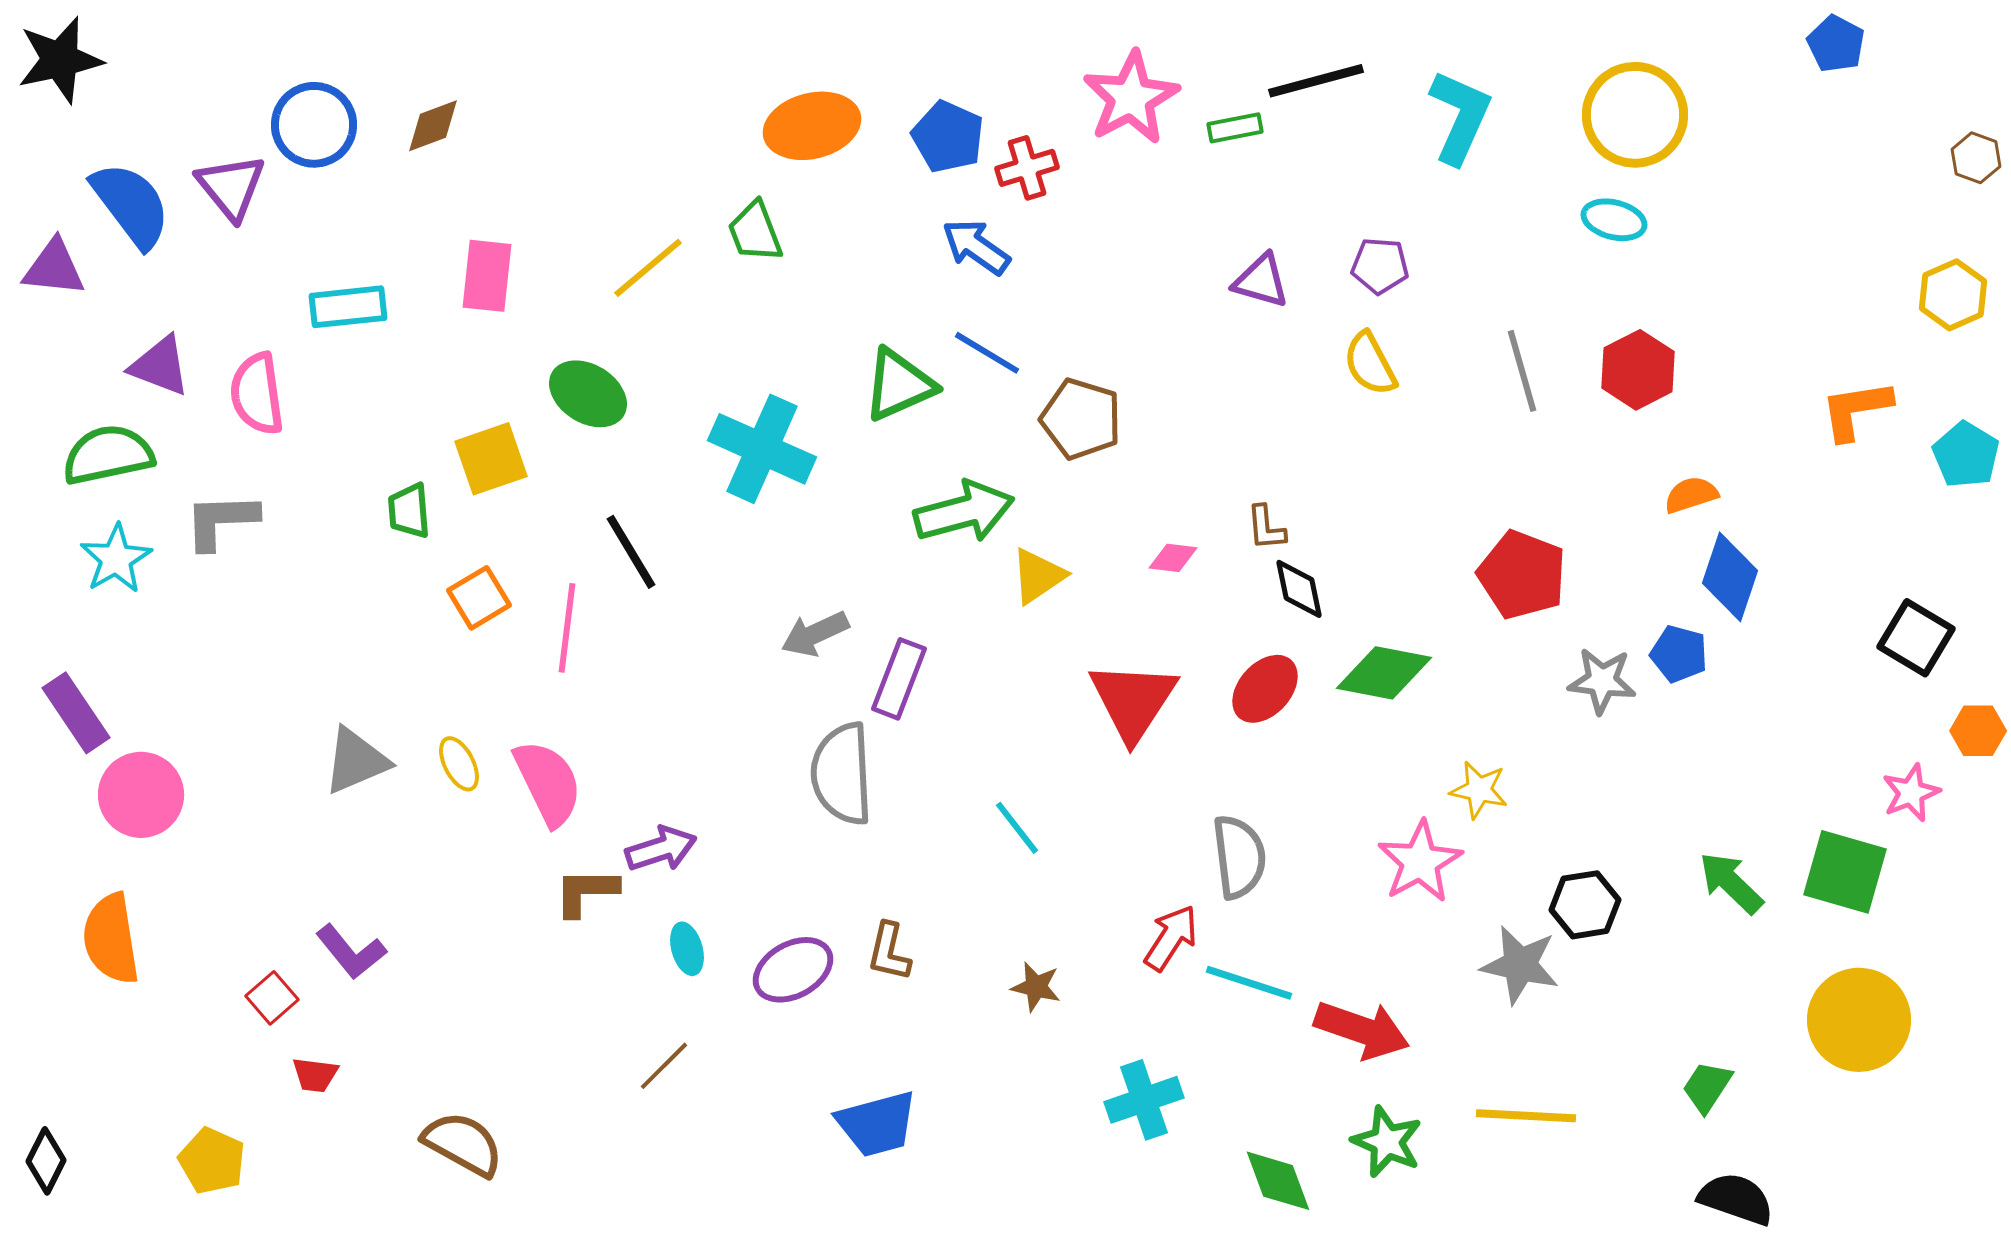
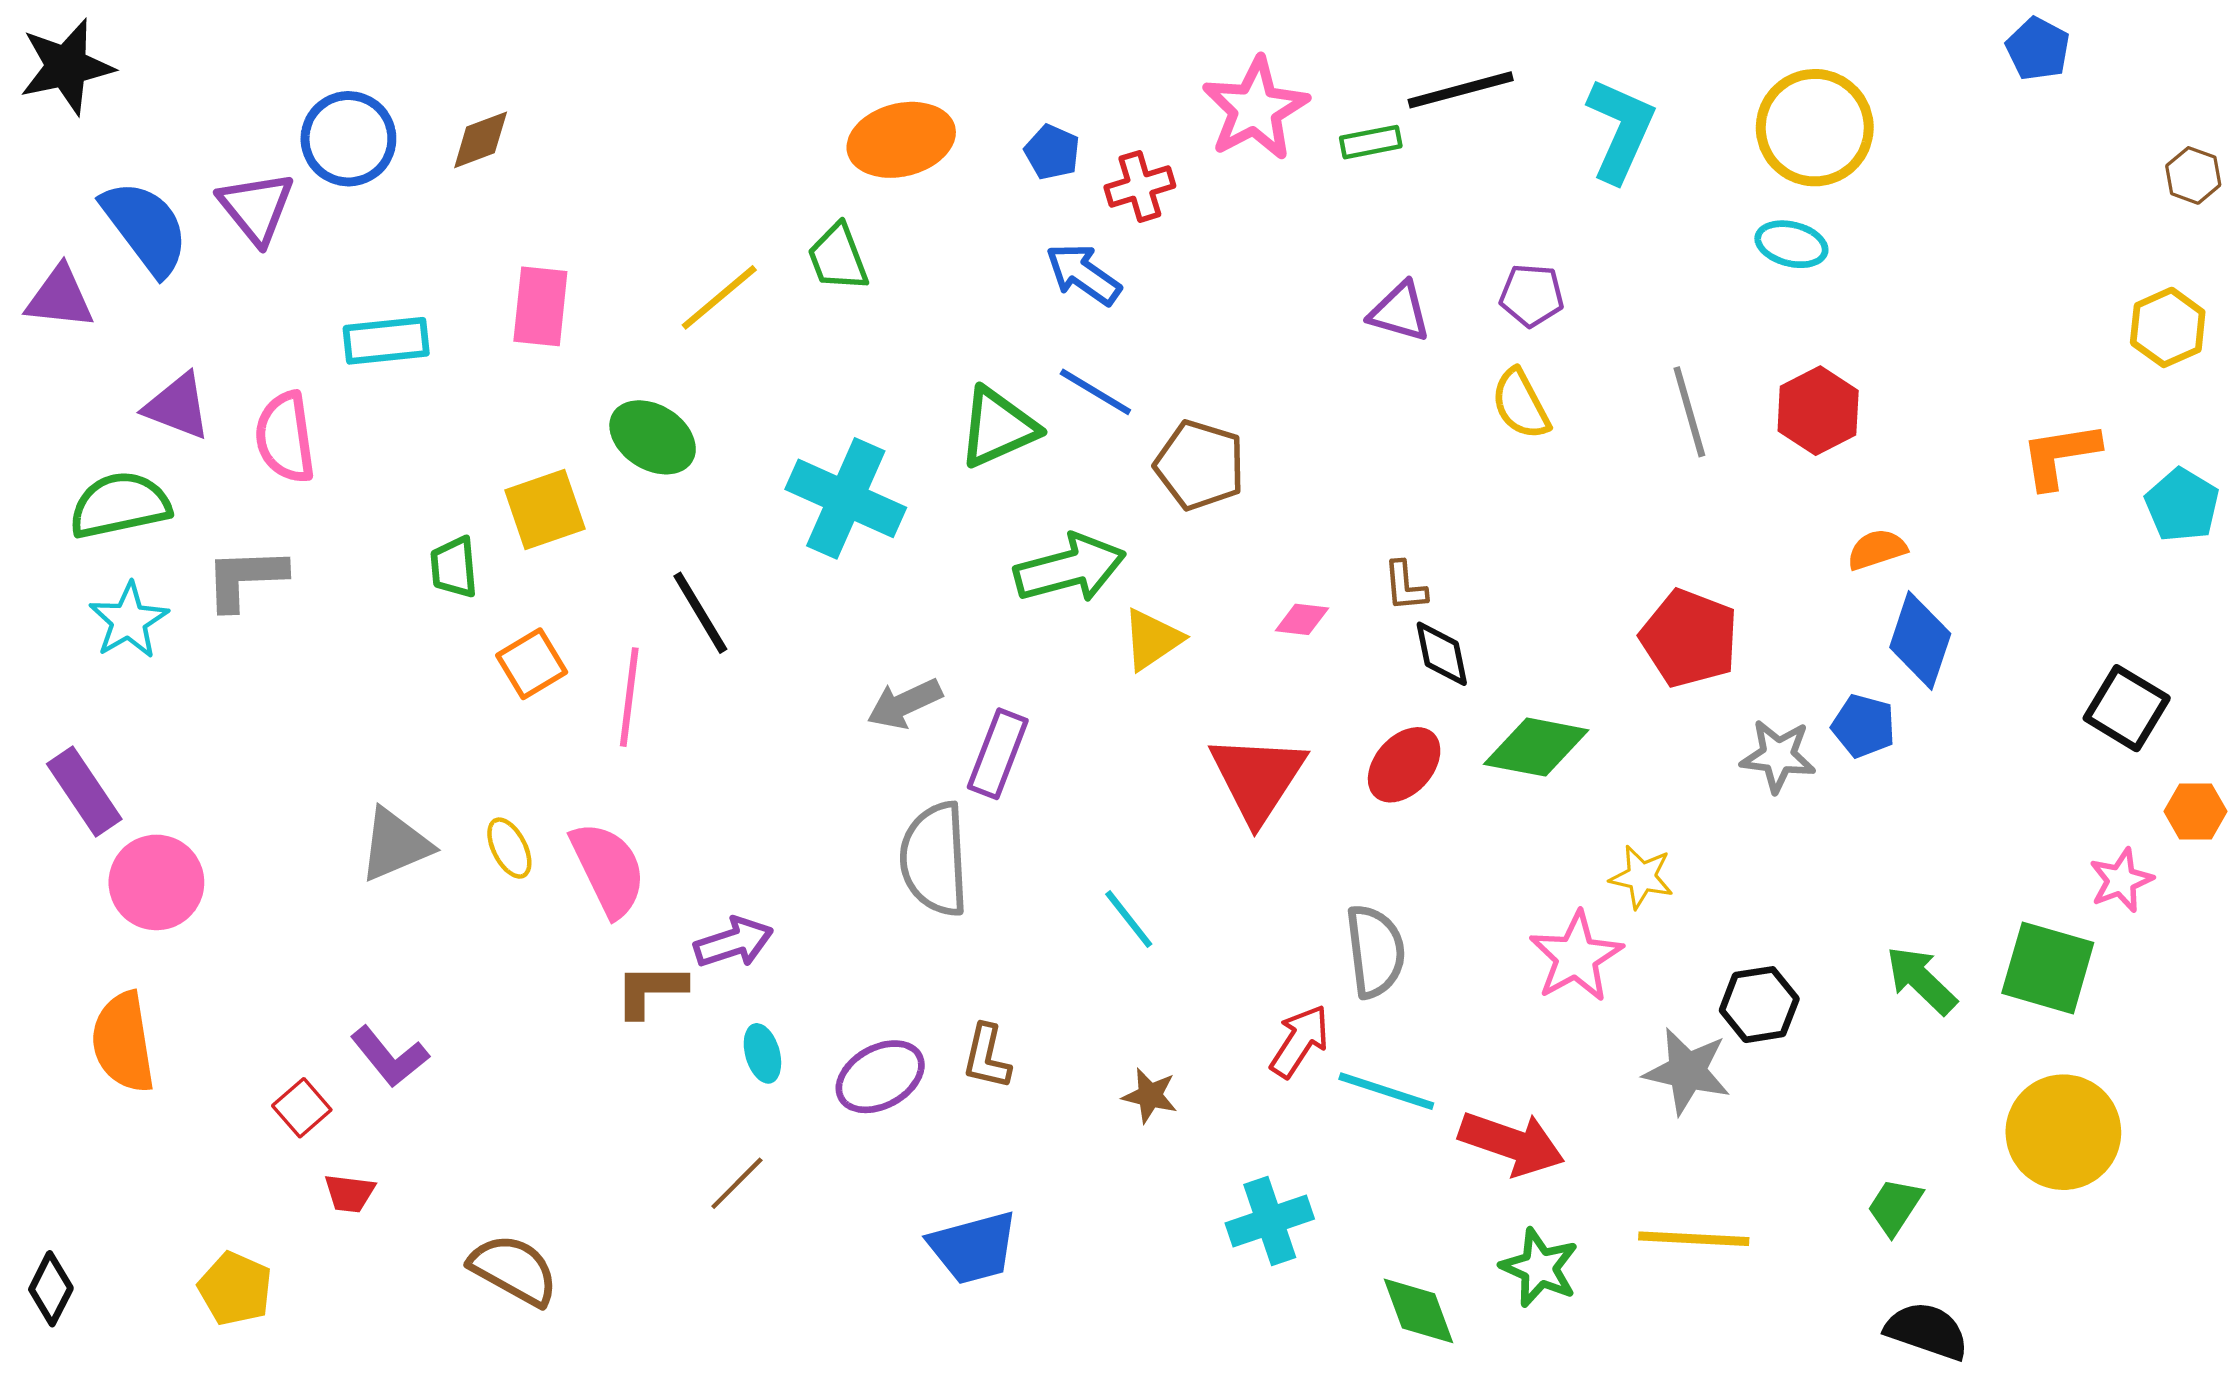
blue pentagon: (948, 137) -> (1052, 152), size x0.7

